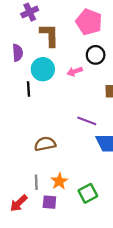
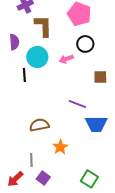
orange star: (59, 181) -> (60, 147), moved
green square: (88, 193) -> (89, 179), moved, turned -30
purple square: (49, 202) -> (43, 178), turned 32

